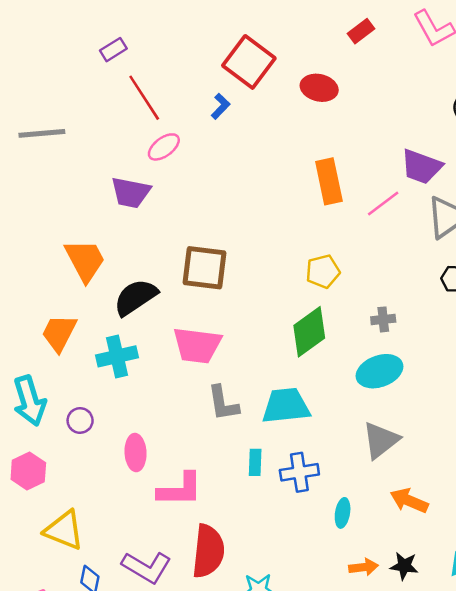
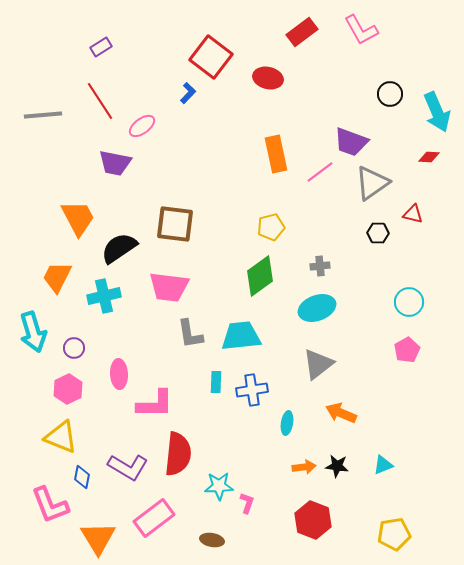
red rectangle: (361, 31) -> (302, 32), size x1.4
red line: (144, 98) -> (100, 101), moved
pink hexagon: (28, 471) -> (68, 389), moved

